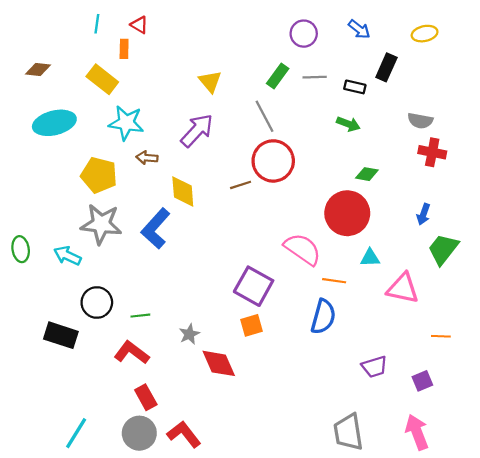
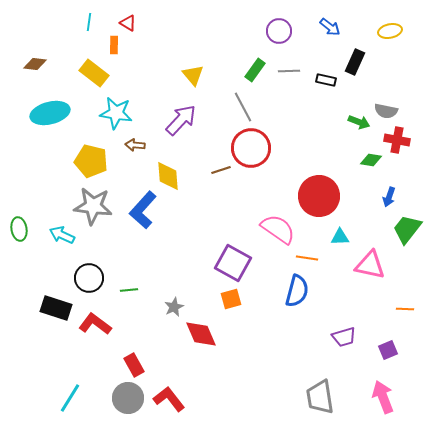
green arrow: (348, 124) -> (359, 122), moved
green diamond: (367, 174) -> (371, 160), moved
red L-shape: (132, 353) -> (95, 324), moved

